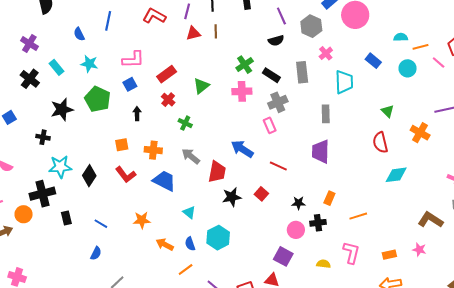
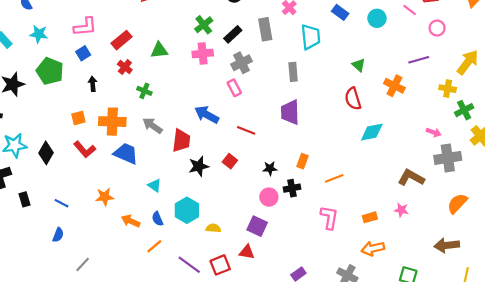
black rectangle: (271, 75) -> (233, 34), turned -72
green triangle: (201, 86) -> (159, 50), turned 36
orange cross: (153, 150) -> (112, 122), size x1.4
yellow semicircle: (324, 264) -> (213, 228), moved

